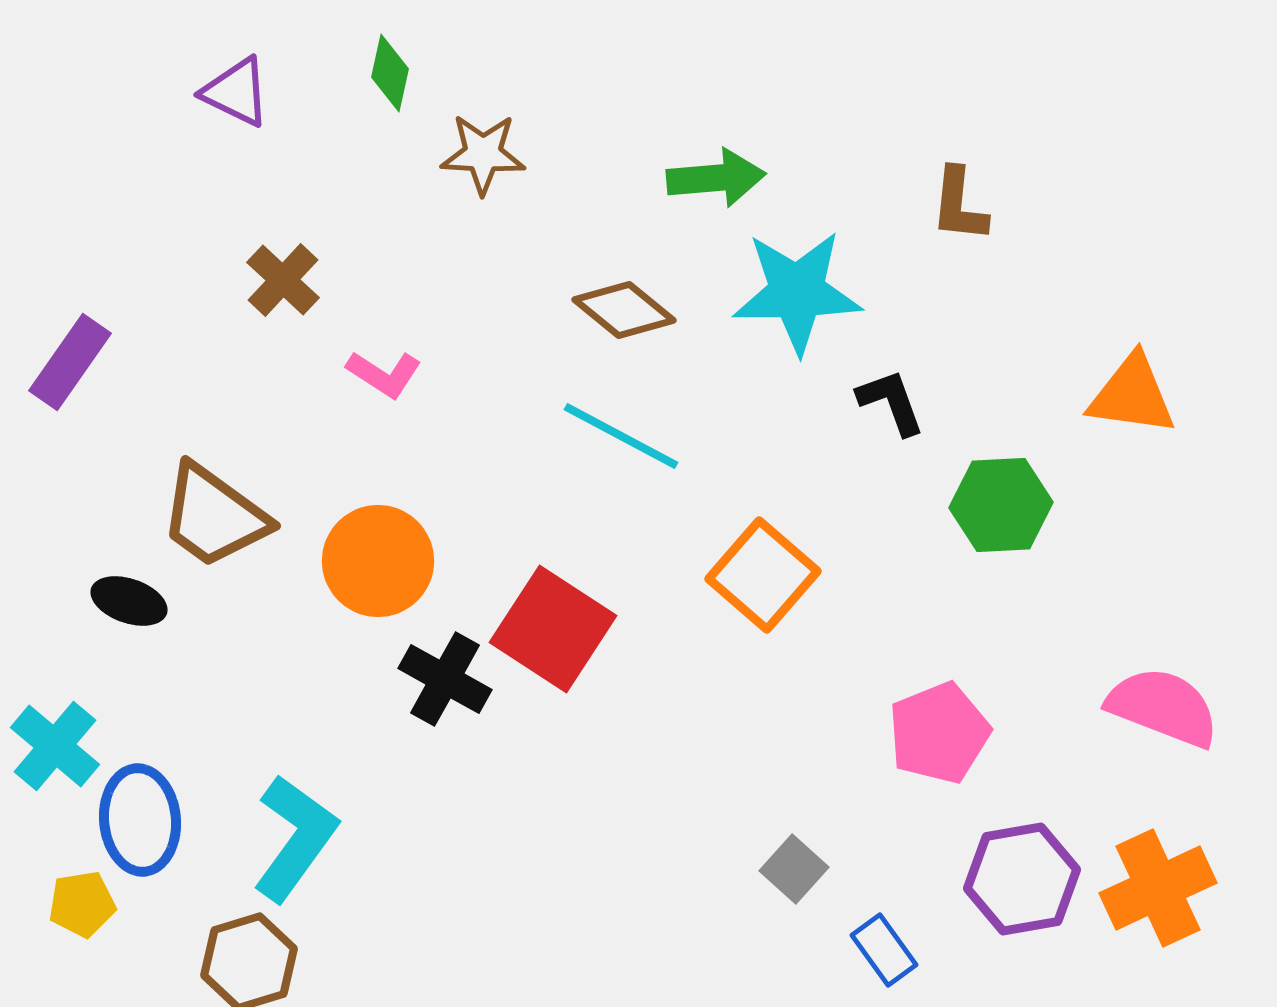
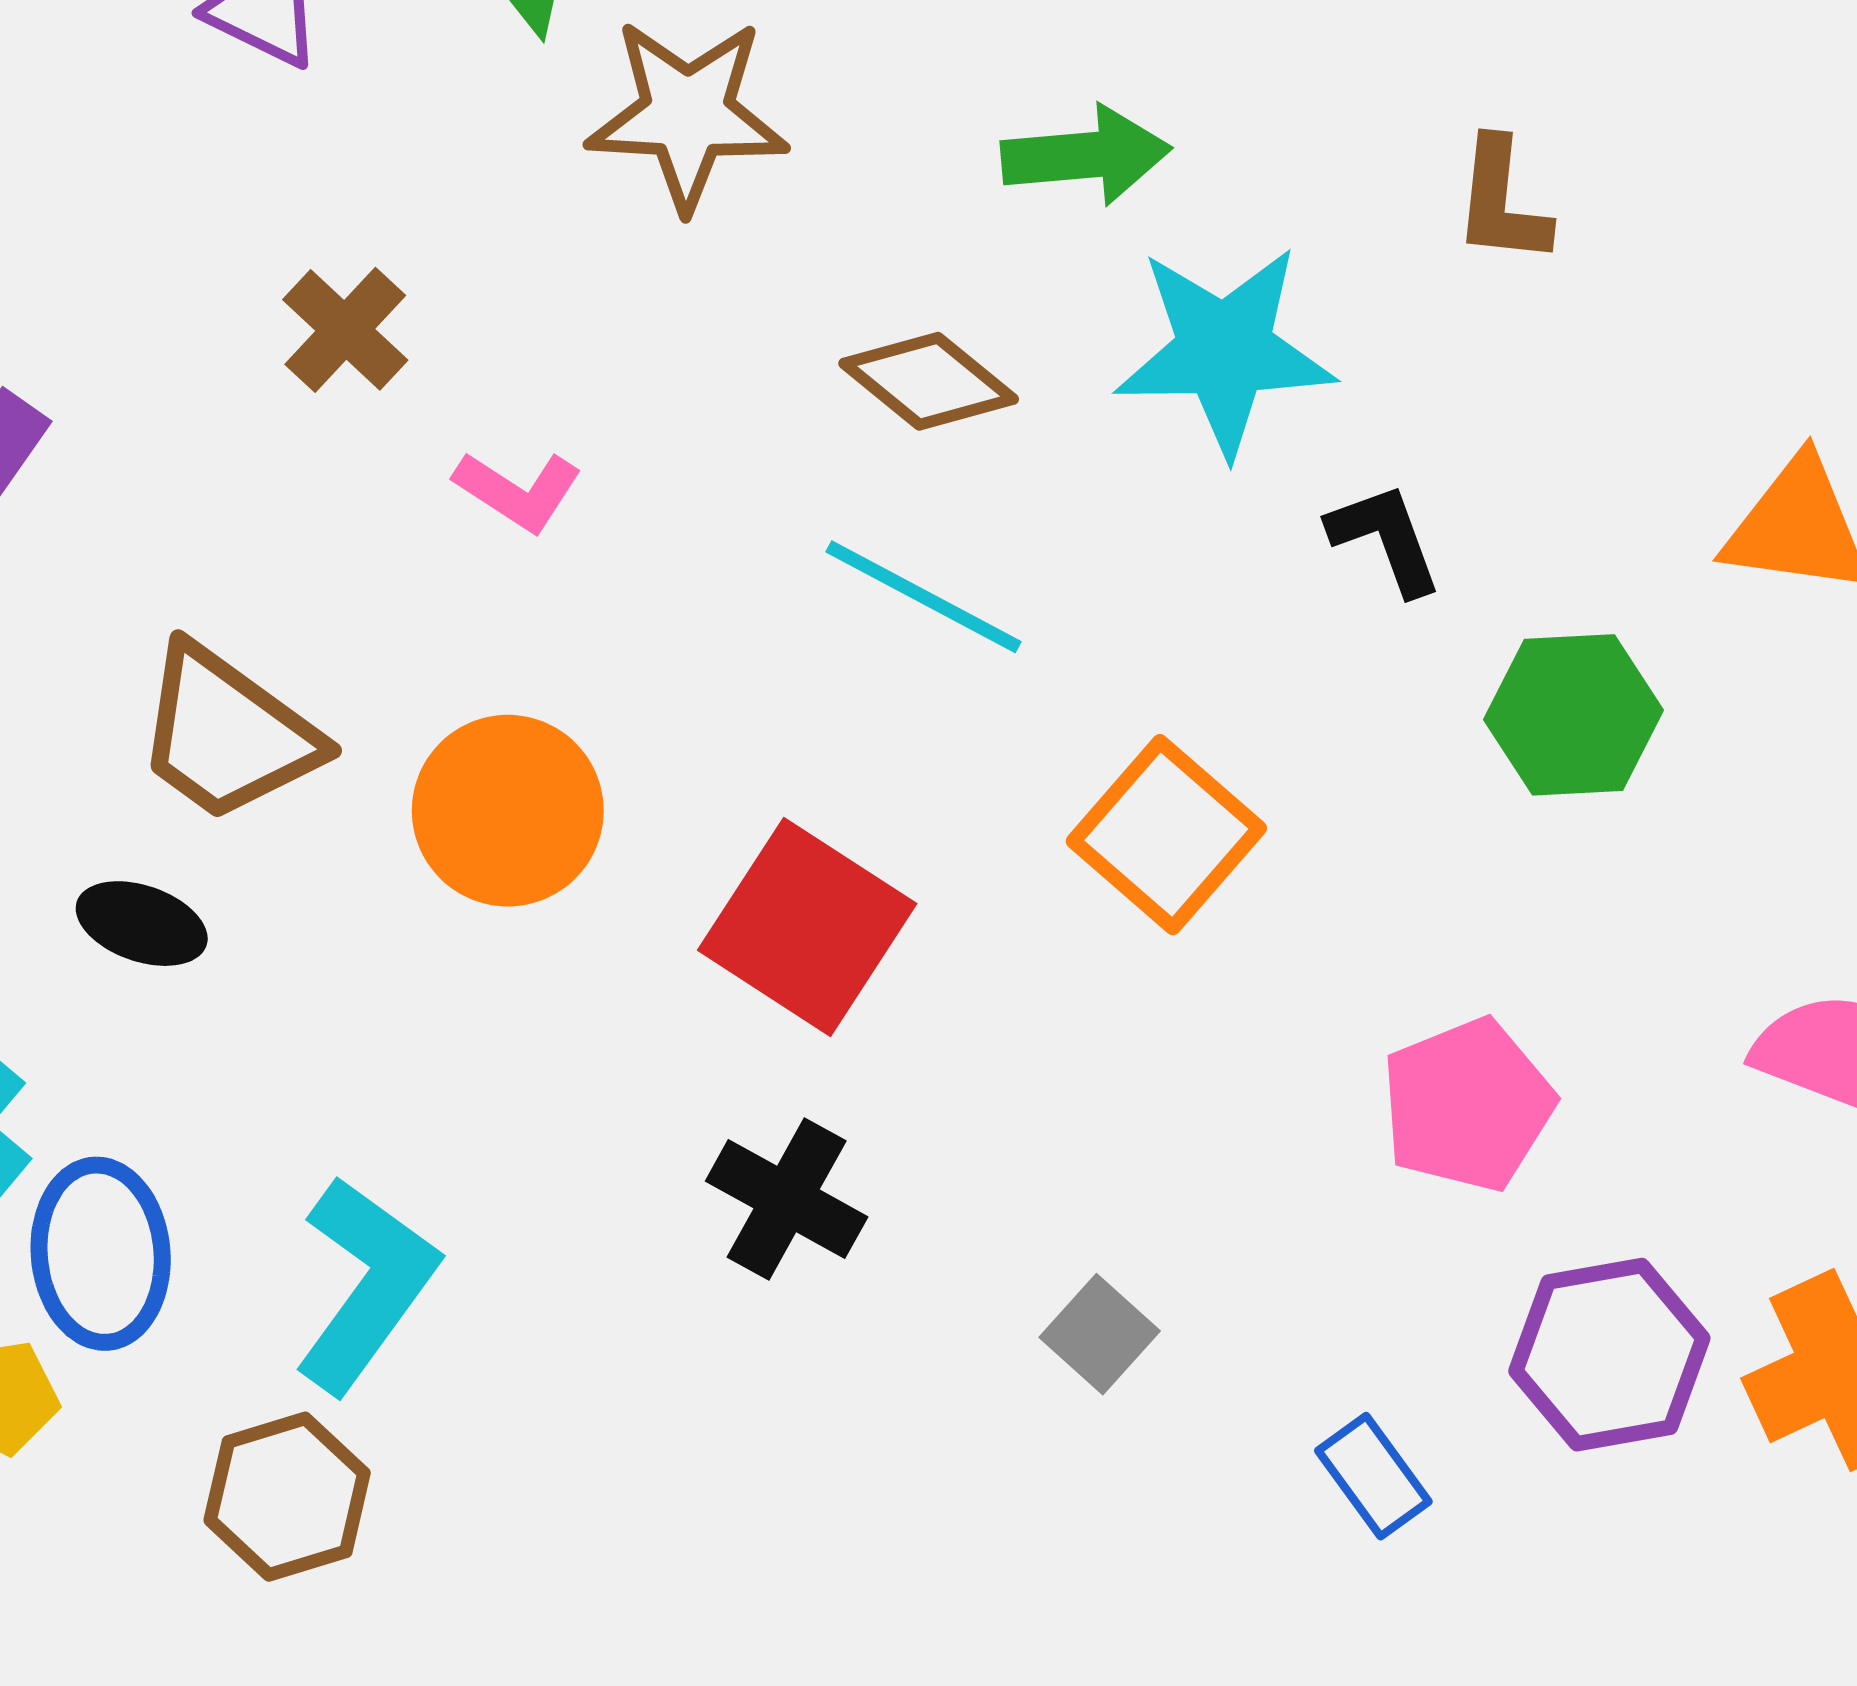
brown star: (483, 154) -> (687, 114), size x1.4
black ellipse: (129, 601) -> (142, 924), moved
black cross: (445, 679) -> (787, 1199), moved
gray square: (794, 869) -> (1100, 1334), moved

